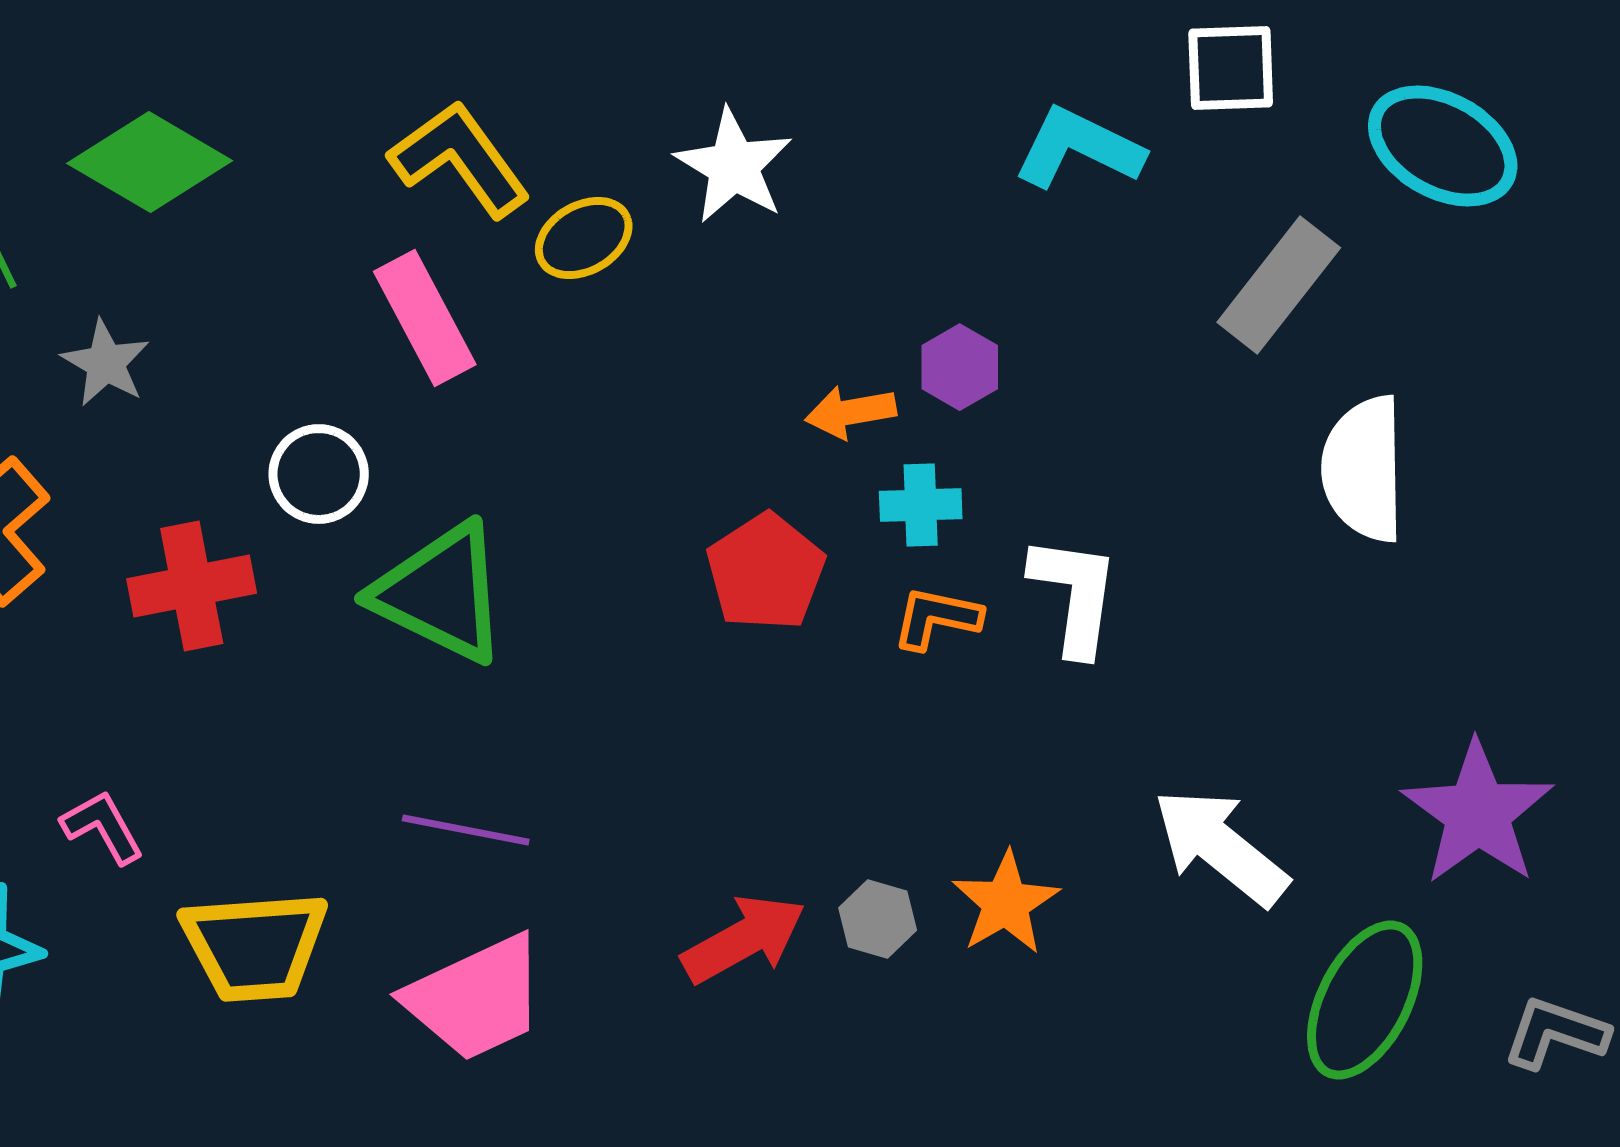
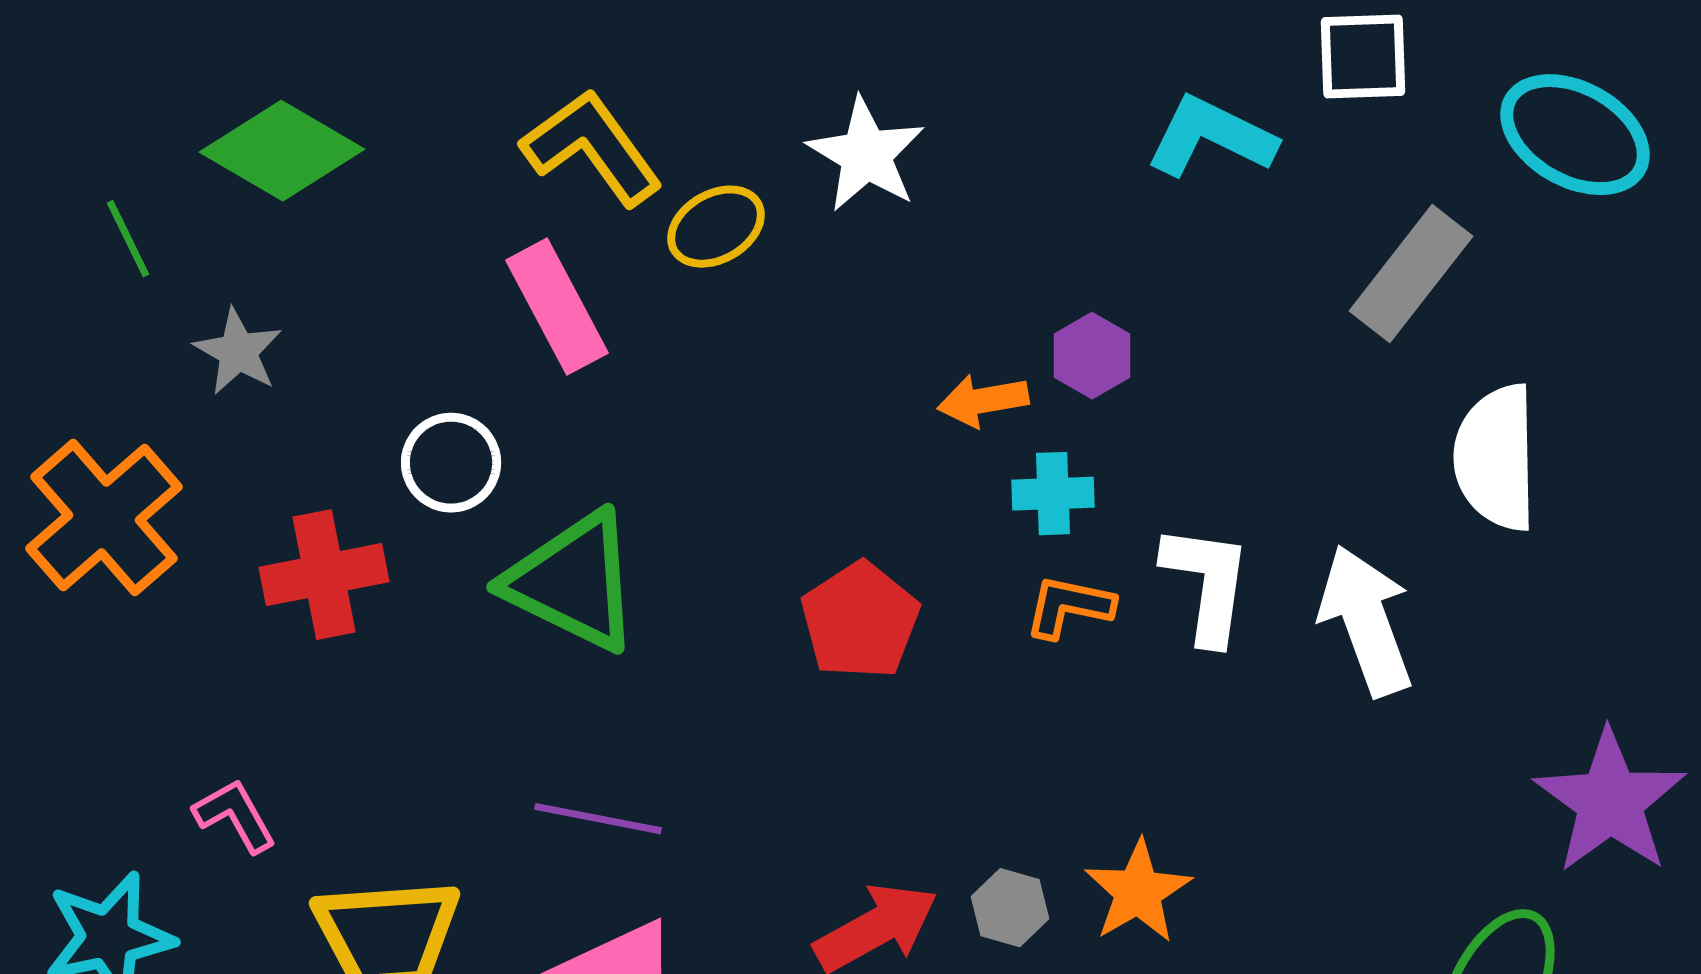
red pentagon: (766, 572) -> (860, 621), moved
white arrow: (1221, 847) -> (1366, 621), moved, turned 31

